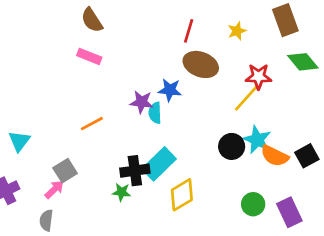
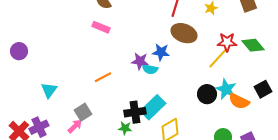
green diamond: (303, 62) -> (253, 45), moved
cyan semicircle: (155, 113) -> (150, 69), turned -77
black square: (307, 156) -> (263, 89), moved

